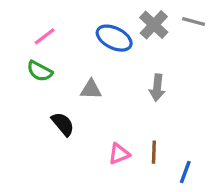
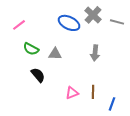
gray line: (194, 22) -> (117, 22), moved
pink line: (45, 36) -> (19, 25), moved
green semicircle: (40, 71) -> (31, 49), moved

